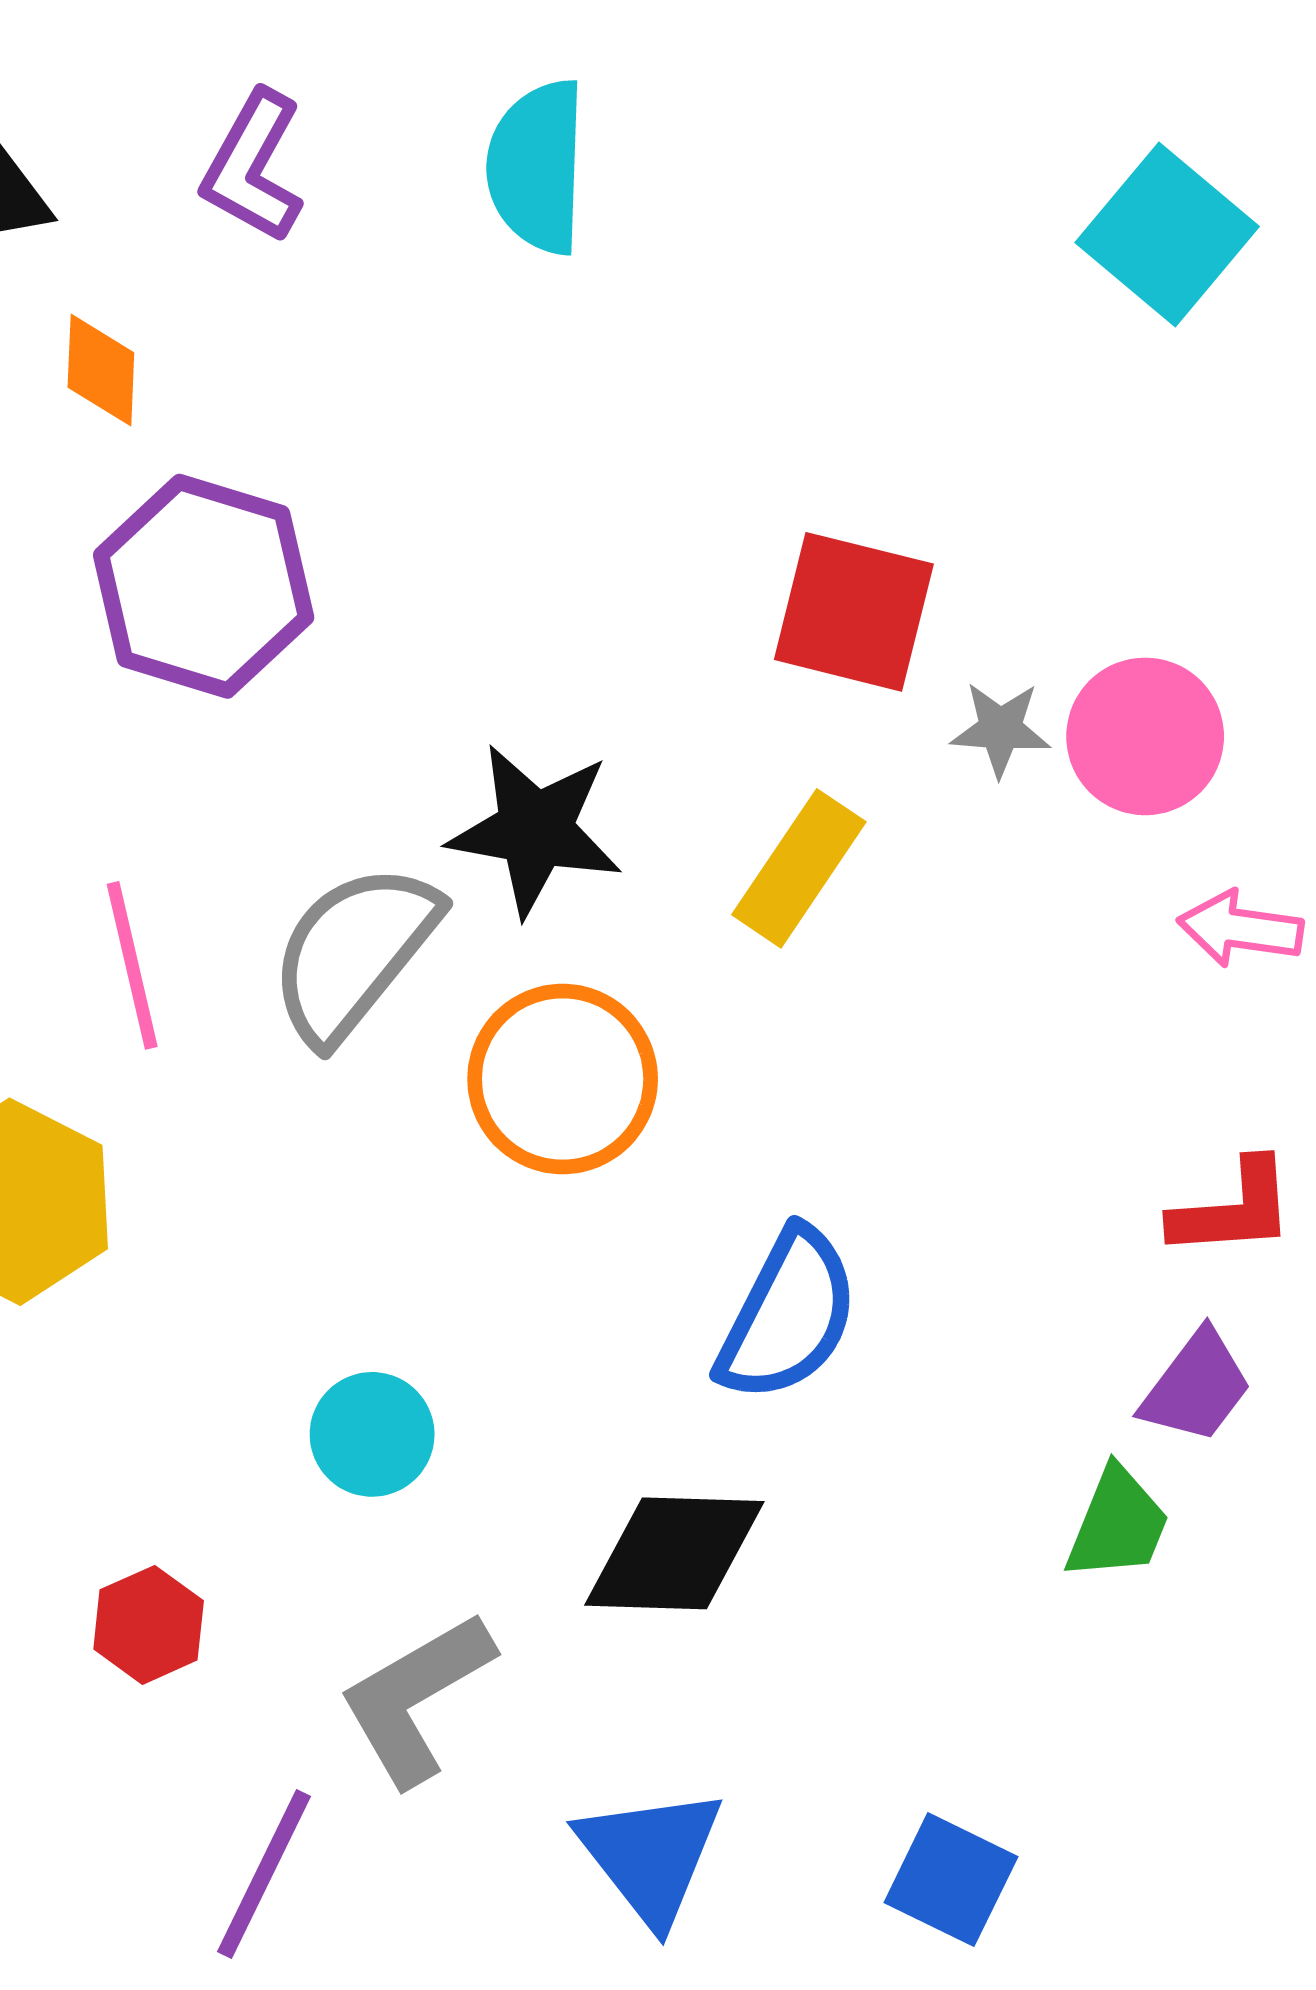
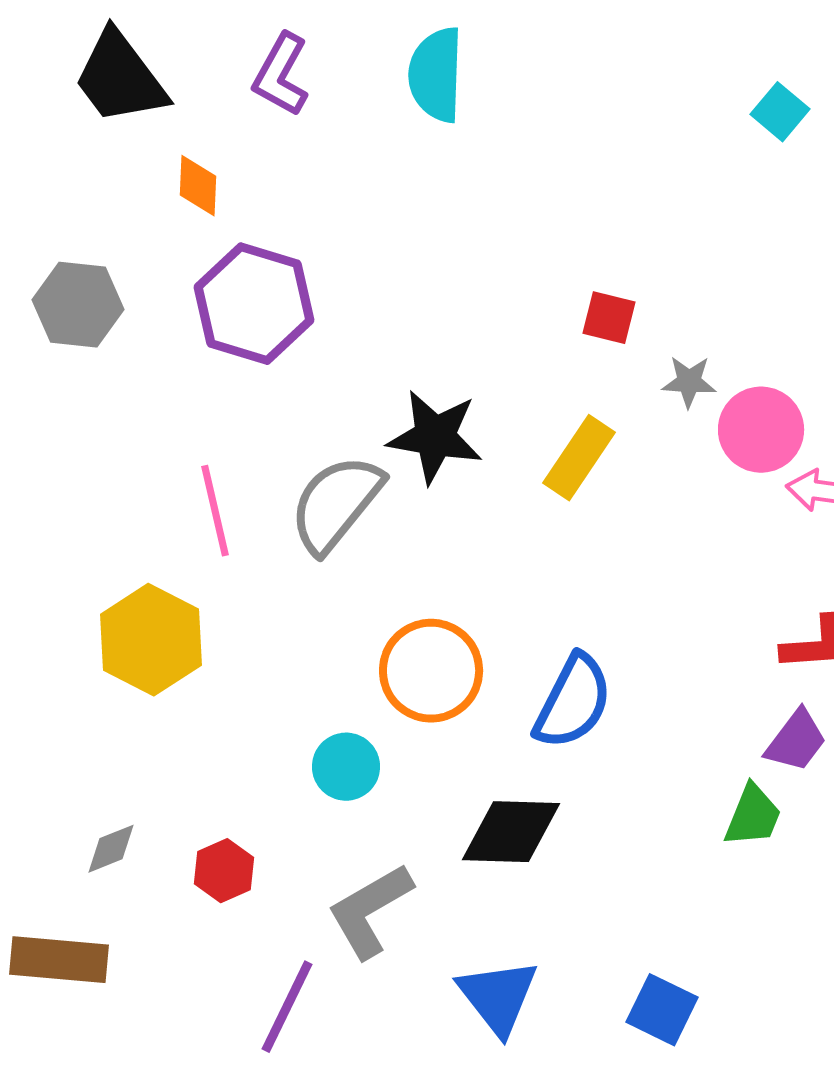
cyan square: (1167, 234) -> (780, 112), size x0.6
red square: (854, 612) -> (609, 318), size x0.6
pink circle: (1145, 736) -> (761, 430), moved
orange circle: (563, 1079) -> (431, 671), moved

